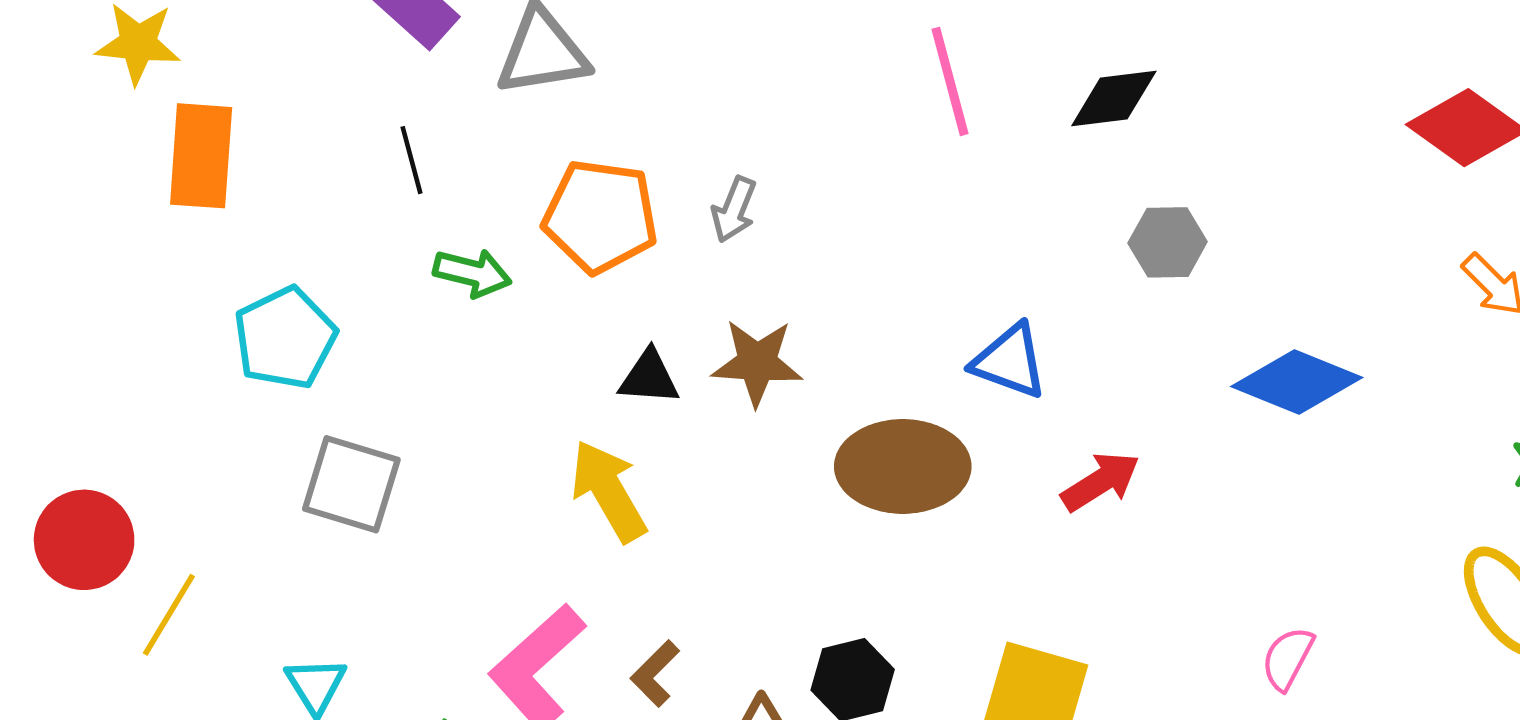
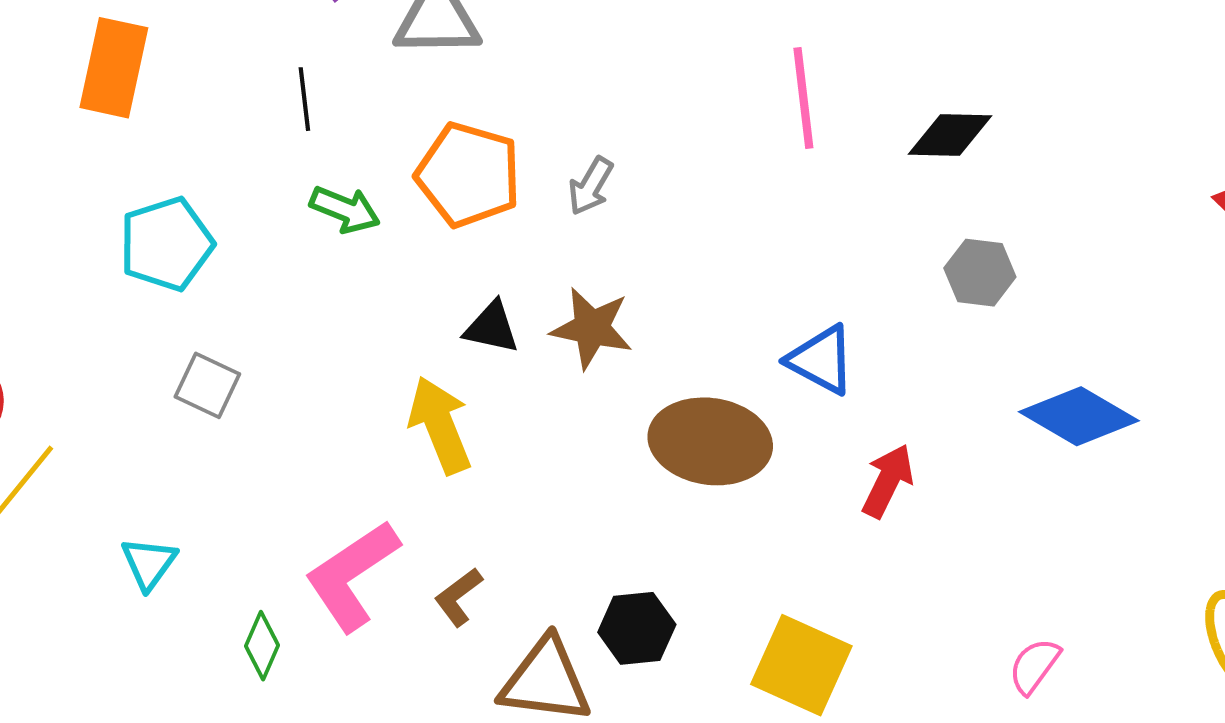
red arrow: (1101, 482) -> (888, 481), turned -40
gray square: (351, 484) -> (207, 385), size x0.7

